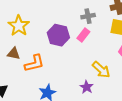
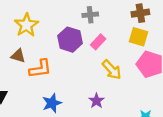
gray cross: (88, 16) -> (90, 15), moved
yellow arrow: (101, 70) -> (112, 70), moved

